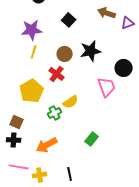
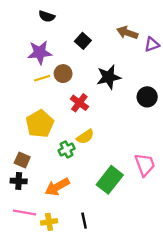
yellow line: (34, 52) -> (42, 78), turned 56
brown circle: (65, 54) -> (63, 74), moved
red cross: (57, 74) -> (79, 103), moved
pink trapezoid: (107, 87) -> (145, 165), moved
green rectangle: (92, 139) -> (110, 180), size x1.6

